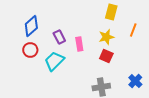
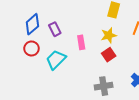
purple rectangle: (59, 37) -> (55, 29), moved
red square: (106, 56) -> (109, 55), turned 32

